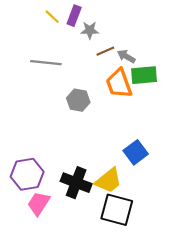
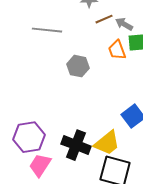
orange trapezoid: (119, 83) -> (117, 50), size x0.7

